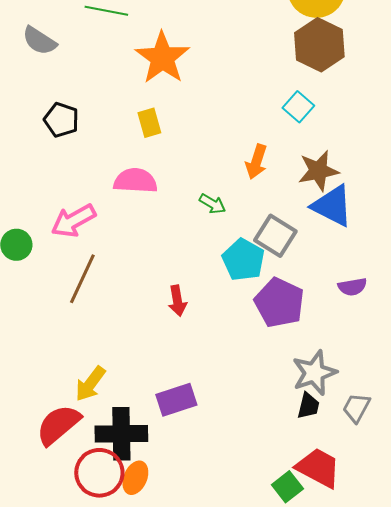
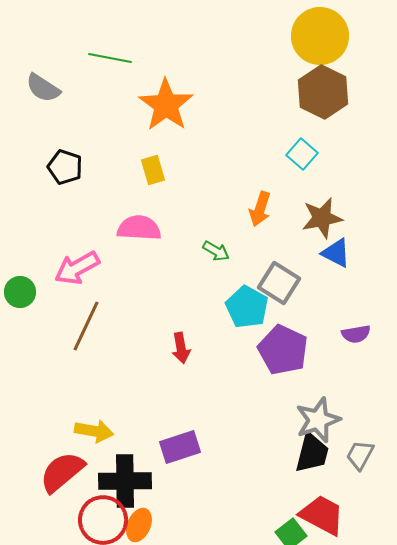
blue triangle: (332, 206) -> (336, 253), size x0.7
yellow arrow: (90, 384) -> (94, 431), turned -117
black trapezoid: (308, 406) -> (312, 453), size x1.5

